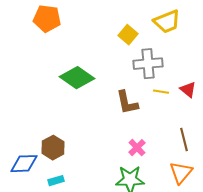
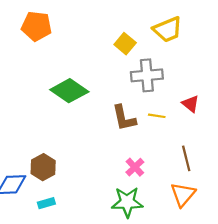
yellow line: (161, 92) -> (157, 116), moved

